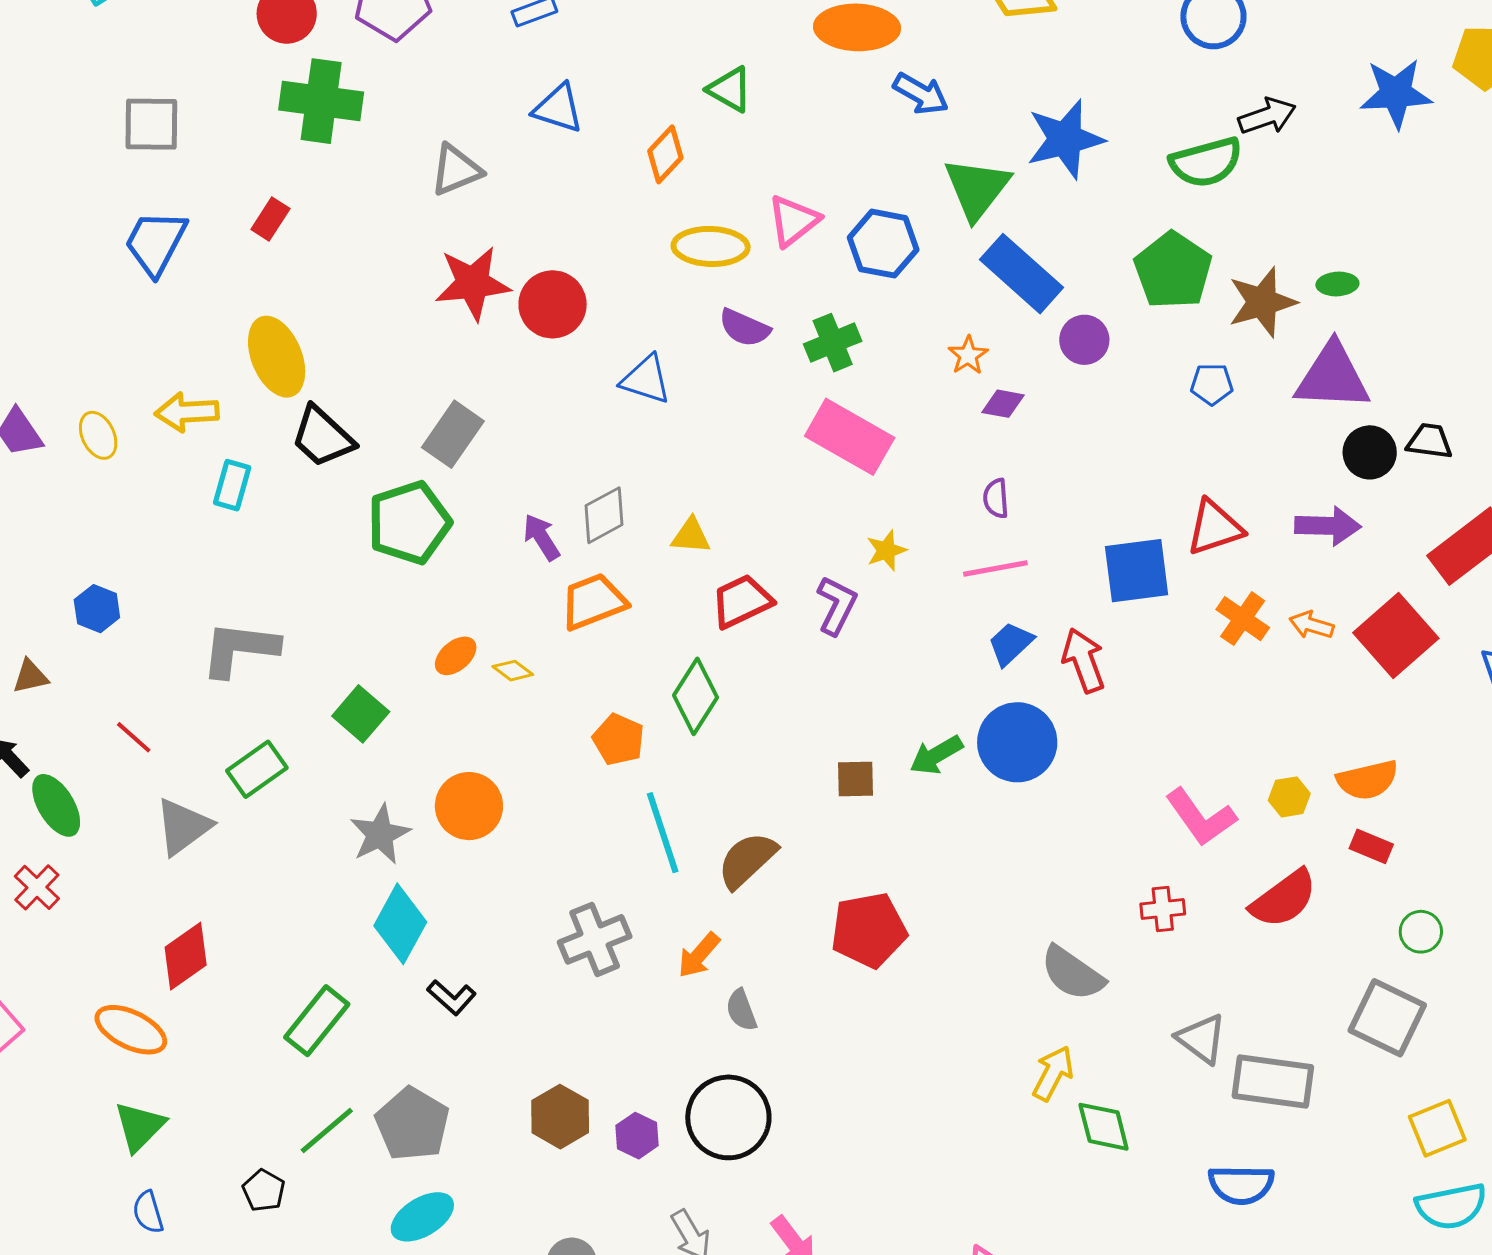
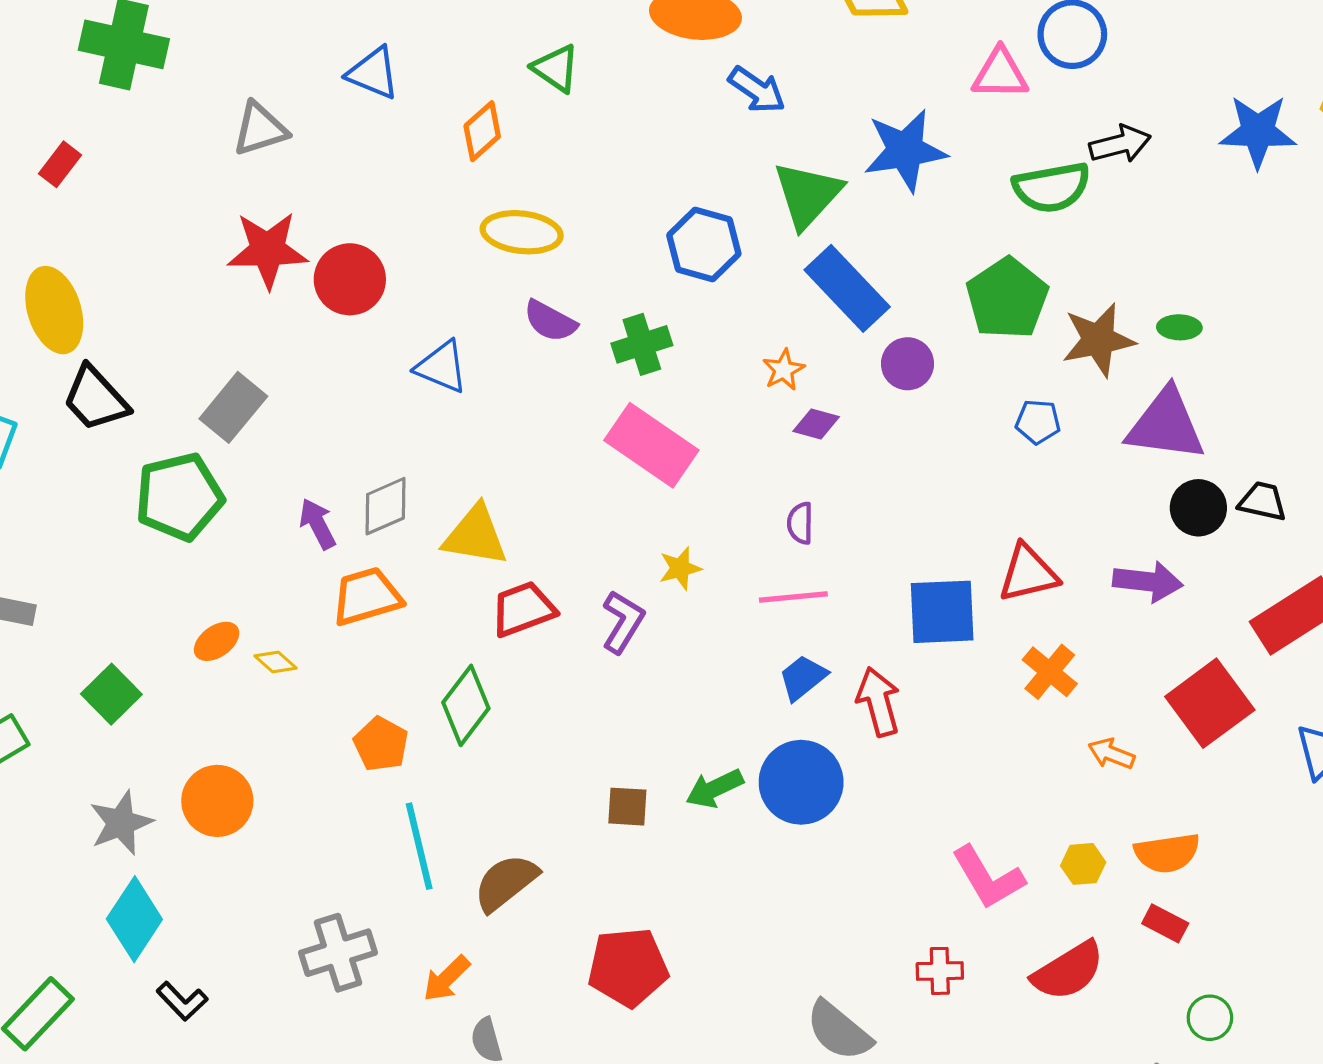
pink triangle: (793, 221) -> (1000, 74), moved, turned 34
yellow triangle: (691, 536) -> (475, 536), size x1.6
orange arrow: (1311, 625) -> (1111, 754), moved

